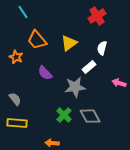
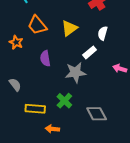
purple semicircle: (45, 73) -> (45, 58), turned 35
gray diamond: (90, 116) -> (97, 114), moved
yellow rectangle: (17, 123) -> (35, 109), moved

